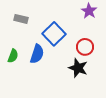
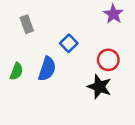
gray rectangle: (21, 19) -> (27, 24), turned 56
blue square: (54, 34) -> (69, 43), size x0.6

